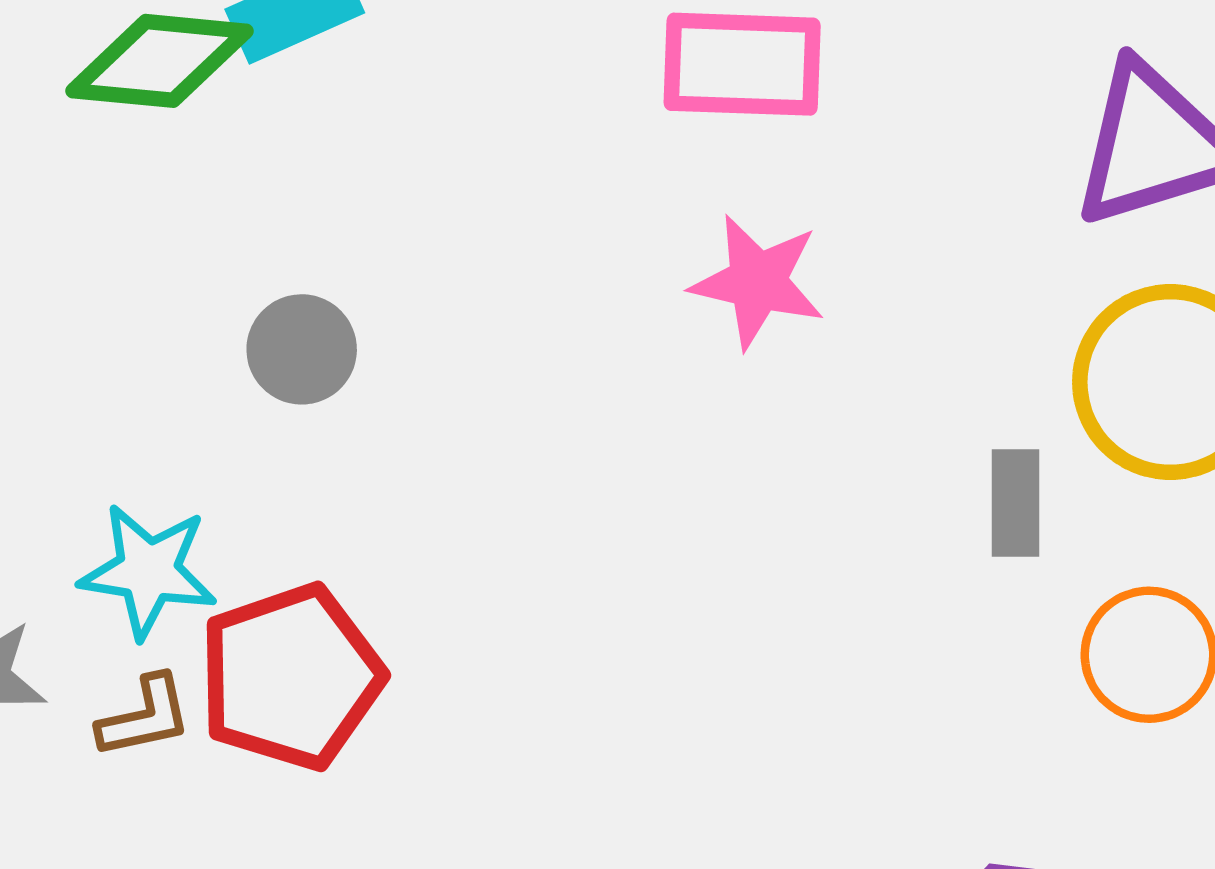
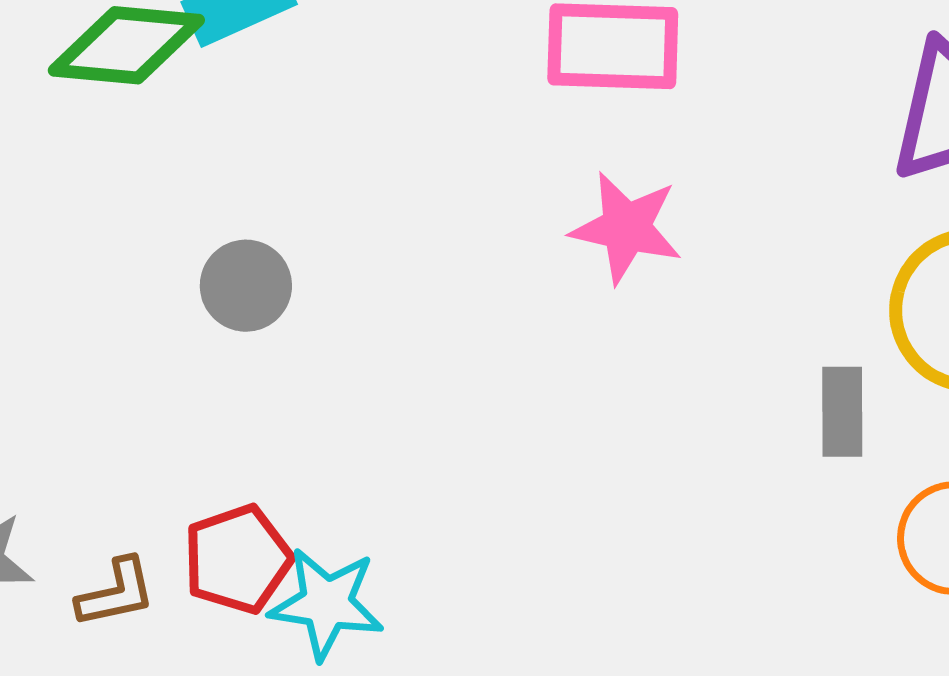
cyan star: (148, 571) -> (327, 604), moved
red pentagon: (291, 677) -> (238, 559), size x0.7

